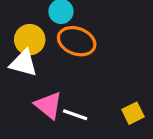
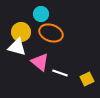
pink triangle: (48, 105) -> (40, 62), moved
white line: (75, 115) -> (60, 73), moved

